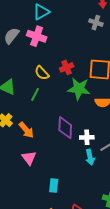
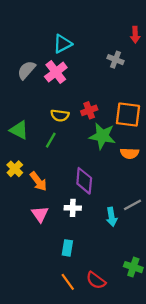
gray cross: (96, 23) -> (116, 60), moved
pink cross: (37, 36) -> (56, 72), turned 30
yellow semicircle: (42, 73) -> (60, 115), turned -42
white cross: (87, 137) -> (73, 208), moved

